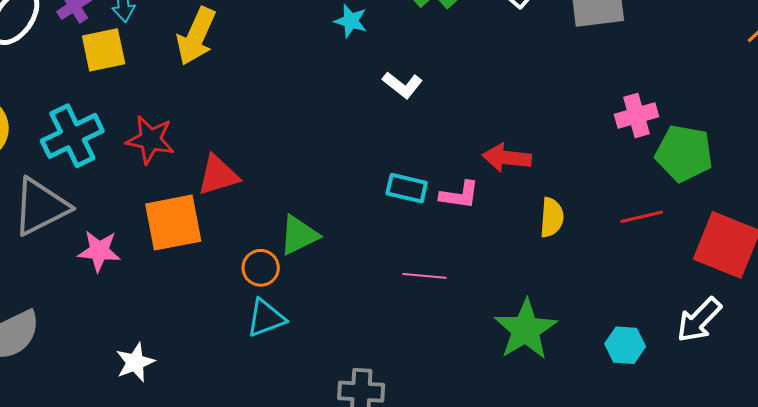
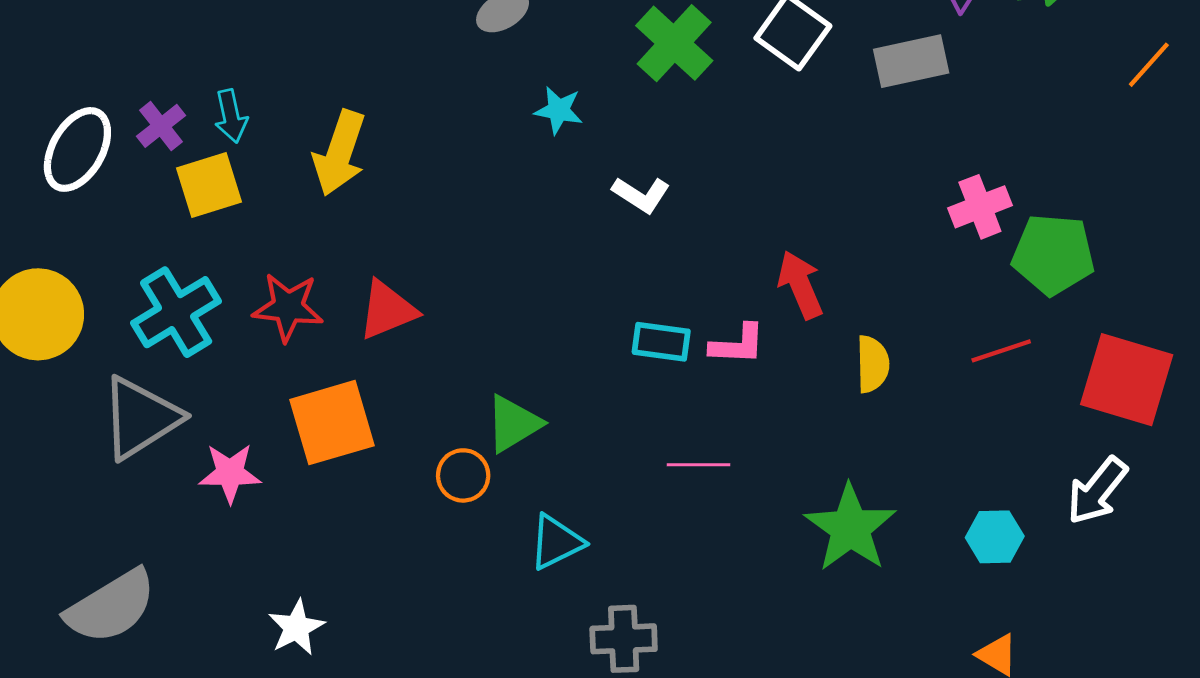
red arrow: (507, 158) -> (800, 285), turned 66
red triangle: (218, 175) -> (387, 310), moved
cyan triangle: (266, 318) -> (556, 542), moved

